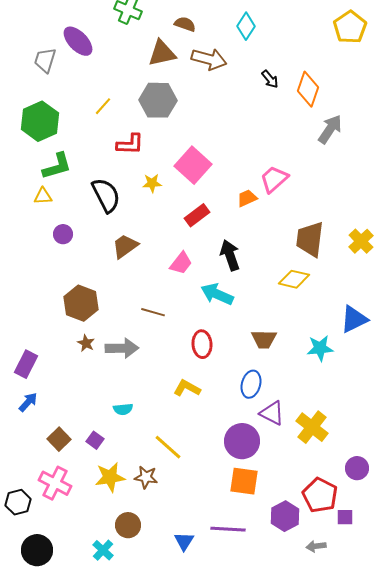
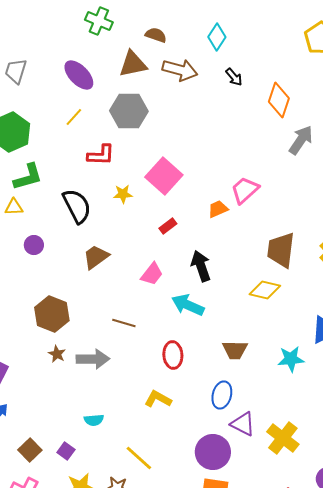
purple ellipse: (78, 41) -> (79, 75), moved
black arrow: (270, 79) -> (234, 77), moved
red rectangle: (197, 215) -> (168, 226), size x0.7

